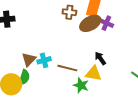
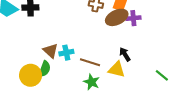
purple cross: (106, 23) -> (133, 18), turned -32
brown triangle: (29, 60) -> (51, 51), turned -35
green star: (81, 85) -> (92, 82), moved

